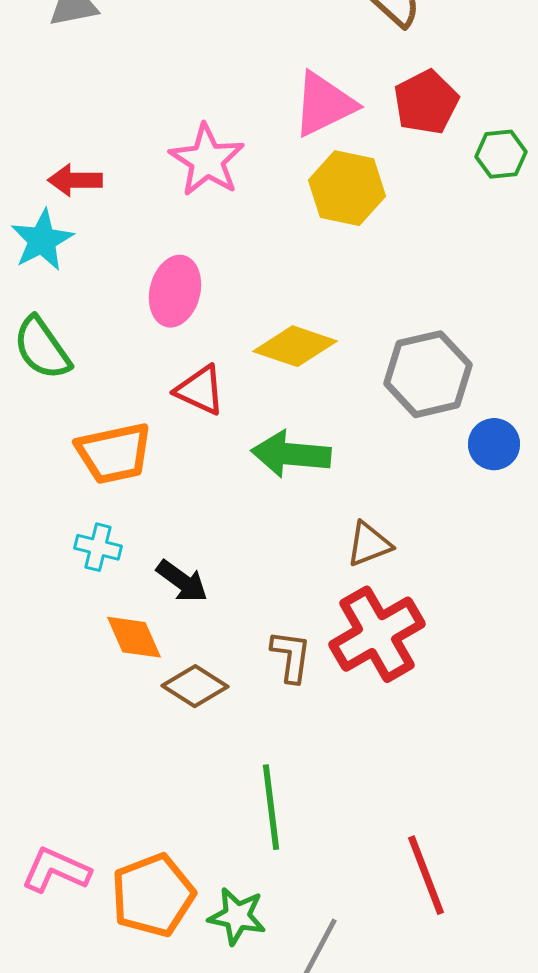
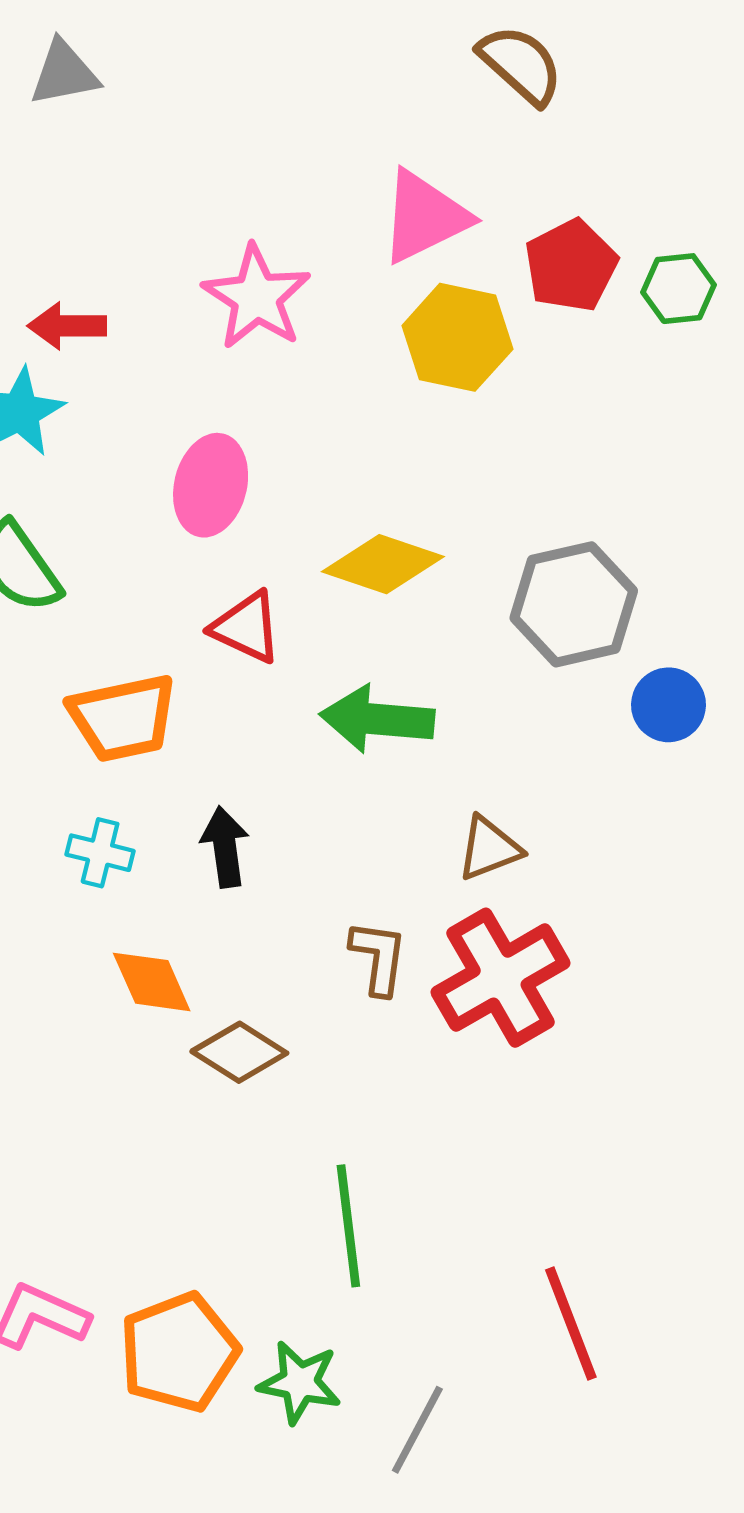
red pentagon: (426, 102) -> (571, 266), moved
black arrow: (182, 581) -> (225, 847), moved, turned -134
brown L-shape: (291, 656) -> (379, 957), moved

